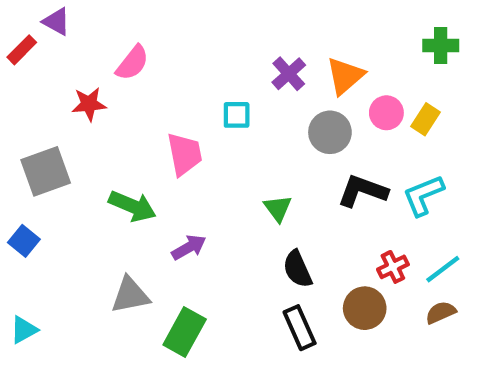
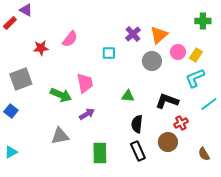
pink semicircle: (132, 63) -> (70, 39), moved
pink trapezoid: (185, 154) -> (85, 83), moved
black L-shape: (363, 191) -> (167, 101), moved
cyan L-shape: (423, 195) -> (195, 78), moved
green triangle: (278, 208) -> (128, 96), turned -48
black semicircle: (297, 269) -> (137, 124), turned 30
cyan line: (443, 269) -> (209, 104), moved
brown semicircle: (441, 312) -> (204, 154), moved, turned -96
green rectangle: (185, 332) -> (100, 153), moved, turned -30

